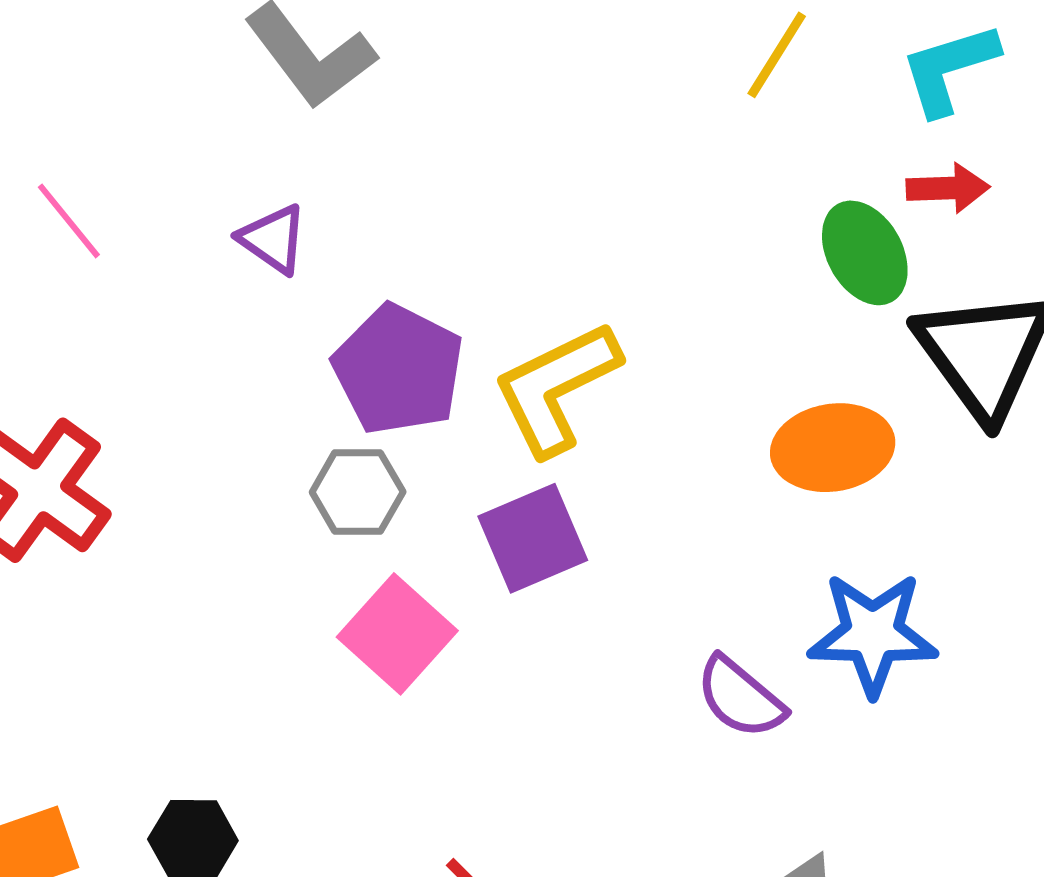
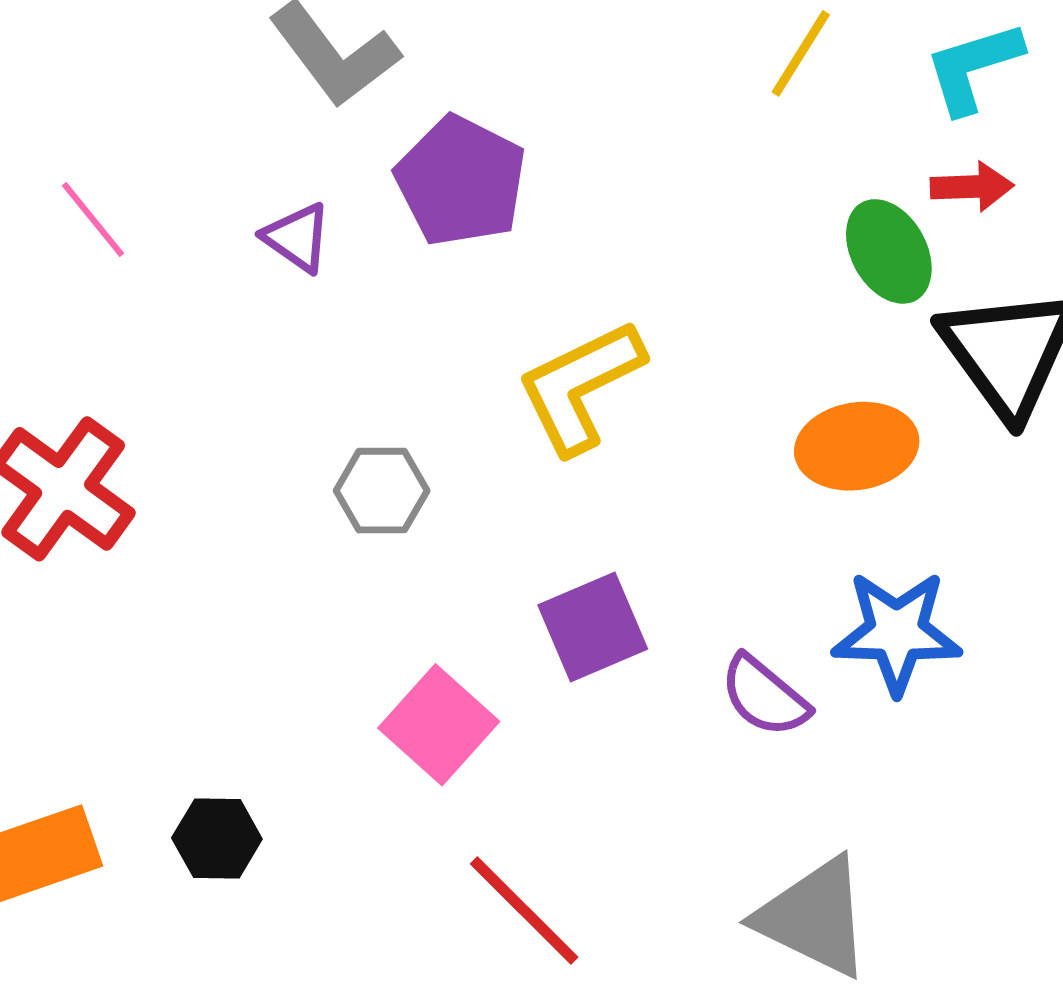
purple pentagon: (398, 370) -> (461, 181), moved
purple square: (533, 538) -> (593, 627), moved
pink square: (397, 634) -> (439, 725), moved

